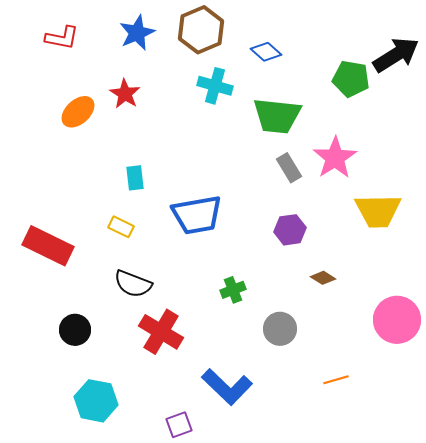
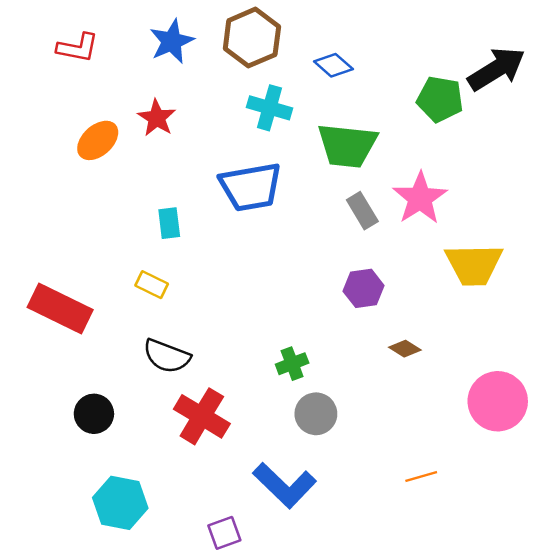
blue trapezoid: (197, 215) -> (251, 187), moved
gray circle: (280, 329) -> (316, 414), moved

